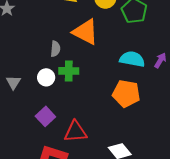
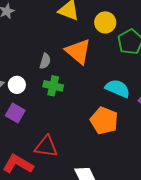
white circle: (46, 77) -> (17, 85), moved
purple square: (45, 116) -> (15, 113), moved, turned -30

